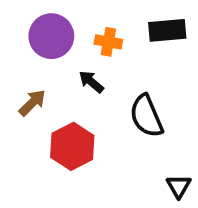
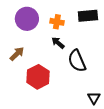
black arrow: (91, 82) -> (58, 43), moved

